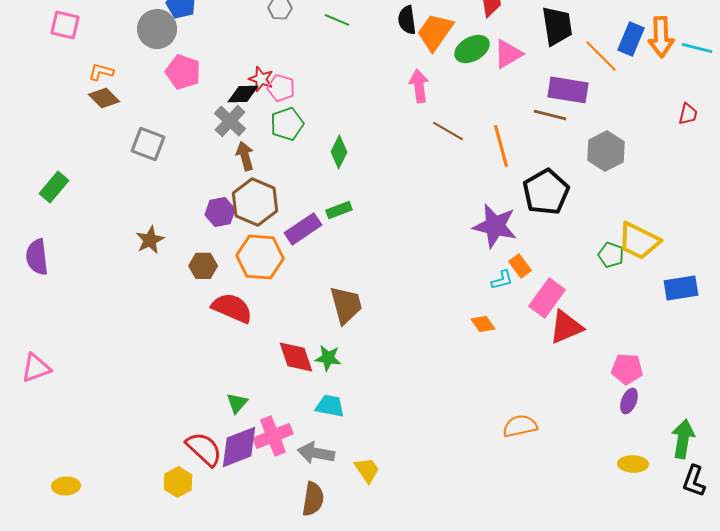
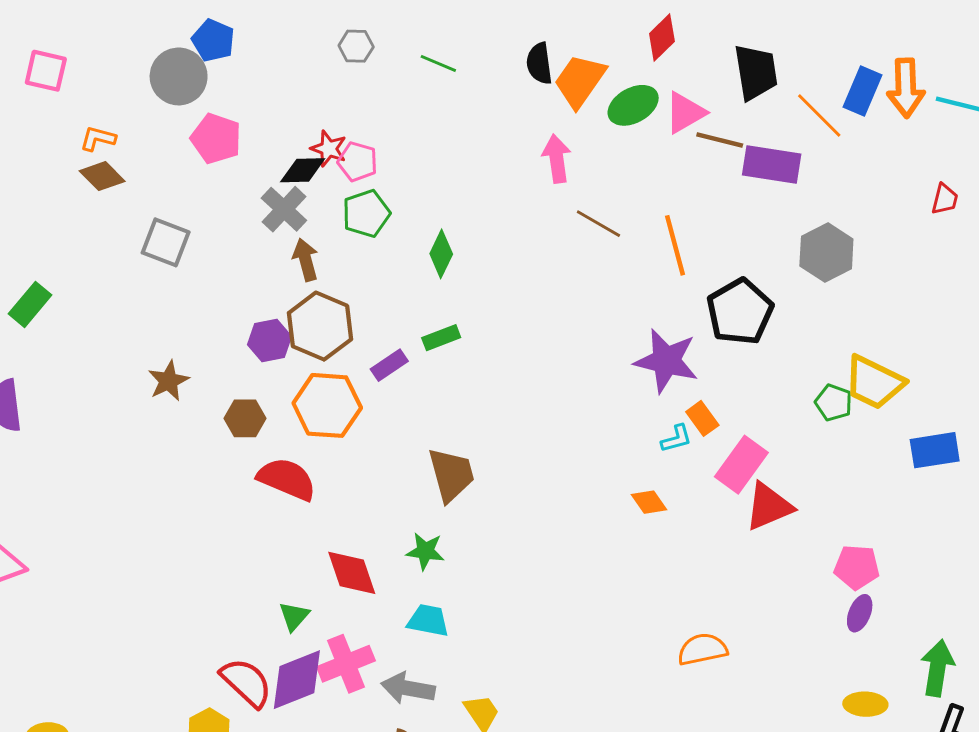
brown line: (550, 115) -> (720, 140), moved
purple rectangle: (303, 229) -> (389, 365), size x0.7
red diamond: (296, 357) -> (352, 573), moved

